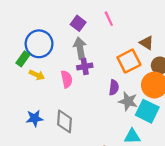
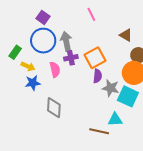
purple square: (78, 23) -> (43, 17), moved
blue circle: (39, 44) -> (43, 41), moved
orange square: (129, 61) -> (95, 58), moved
blue star: (35, 118) -> (33, 83), moved

